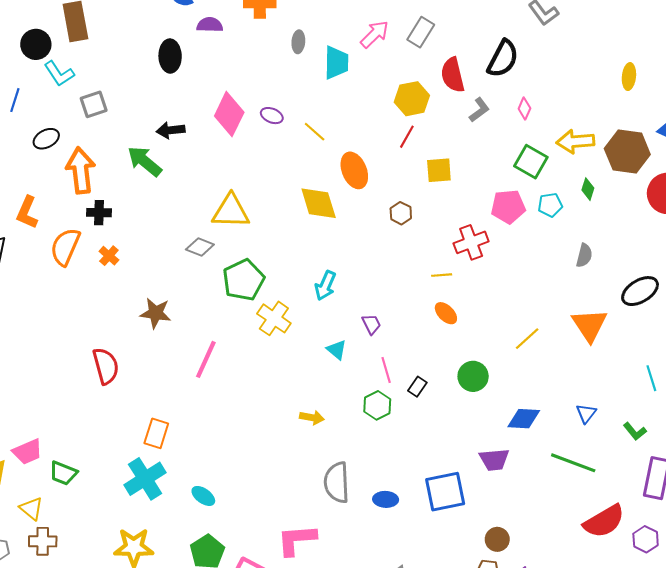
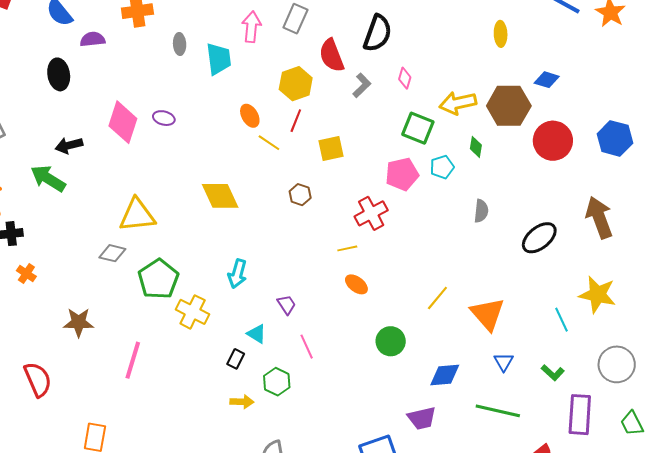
pink arrow: (375, 34) -> (252, 27), turned -32
yellow line: (315, 132) -> (269, 143), moved
orange ellipse: (354, 170) -> (250, 116), moved, size x0.7
orange triangle: (590, 325) -> (488, 314), moved
black rectangle: (417, 387) -> (236, 359), moved
green hexagon: (377, 405) -> (277, 382), moved

